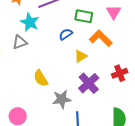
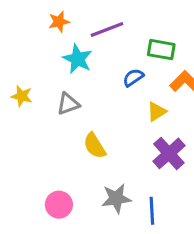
gray triangle: (20, 42) -> (68, 104), moved
gray star: (62, 99) -> (116, 198), moved

